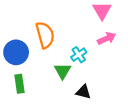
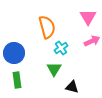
orange semicircle: (45, 35) -> (47, 27), moved
cyan cross: (79, 55) -> (61, 48), moved

